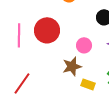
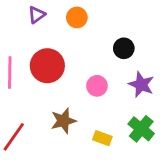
brown star: (72, 66) -> (63, 121), moved

